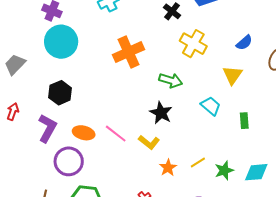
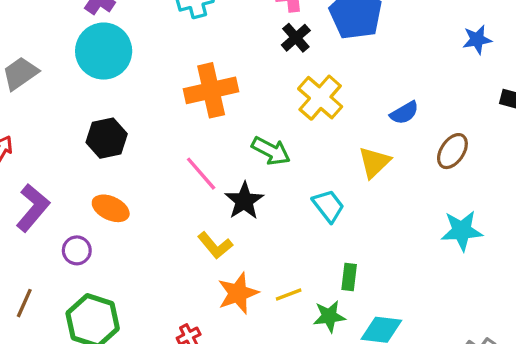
black hexagon: (60, 93) -> (107, 138), moved
green rectangle: (244, 121) -> (349, 277), moved
purple L-shape: (47, 128) -> (33, 208), moved
pink line: (116, 134) -> (201, 174), moved
purple circle: (69, 161) -> (77, 250), size x0.6
orange star: (168, 168) -> (238, 293), size x1.4

